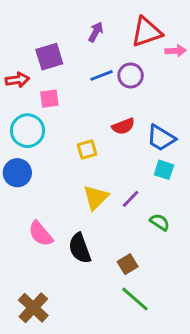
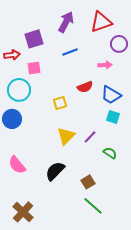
purple arrow: (96, 32) -> (66, 22), size x1.5
pink arrow: (176, 51) -> (105, 65), moved
purple circle: (131, 75) -> (119, 44), moved
pink semicircle: (41, 234) -> (17, 165), moved
black semicircle: (80, 248) -> (55, 171), turned 65

